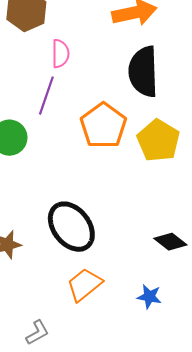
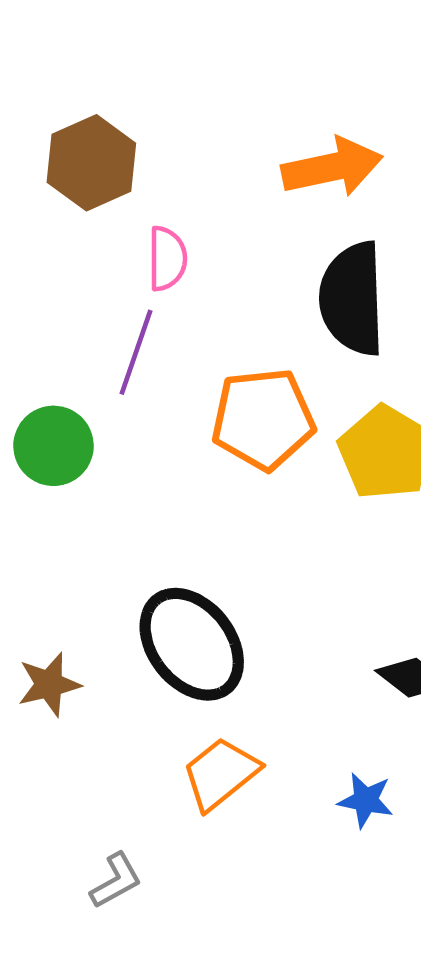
orange pentagon: (103, 126) -> (263, 419), turned 30

